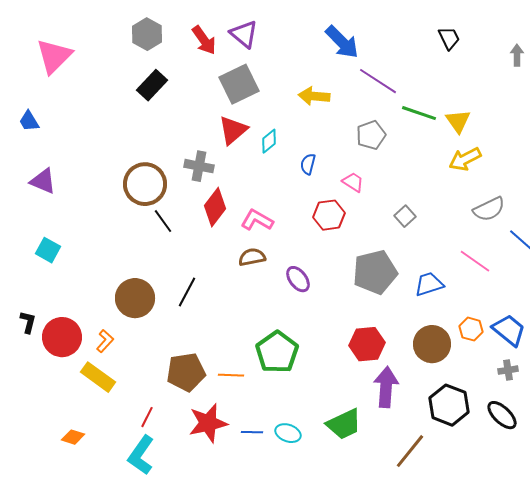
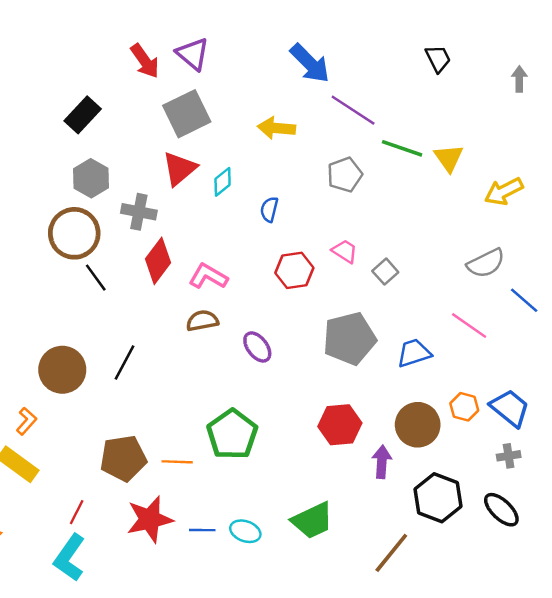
gray hexagon: (147, 34) -> (91, 178), moved
yellow arrow: (465, 159) -> (504, 191), moved
pink trapezoid: (353, 182) -> (345, 251), moved
purple arrow: (386, 387) -> (382, 462), moved, size x0.7

